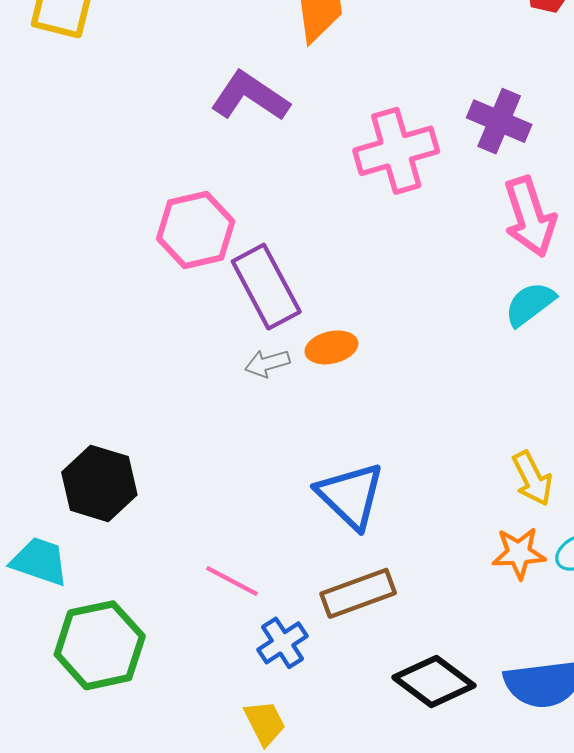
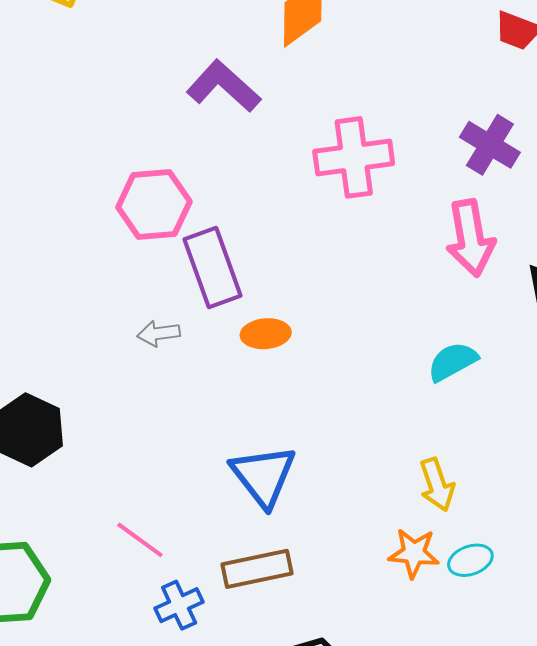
purple cross: (499, 121) -> (490, 145), moved
cyan semicircle: (530, 304) -> (453, 362), moved
gray arrow: (267, 363) -> (159, 333), moved

